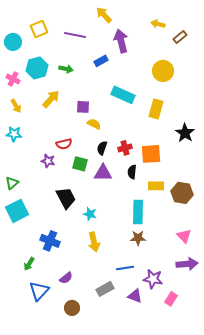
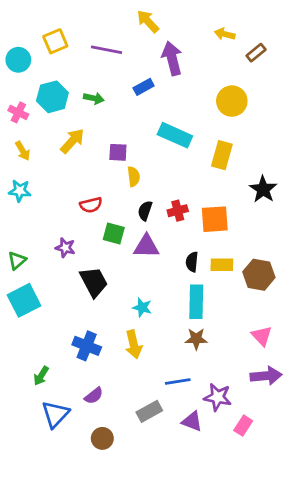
yellow semicircle: (94, 124) -> (134, 176), turned 56
purple star: (48, 161) -> (65, 248), moved
black semicircle: (132, 172) -> (192, 262), moved
cyan star: (90, 214) -> (142, 307), moved
blue cross: (50, 241) -> (87, 346), moved

